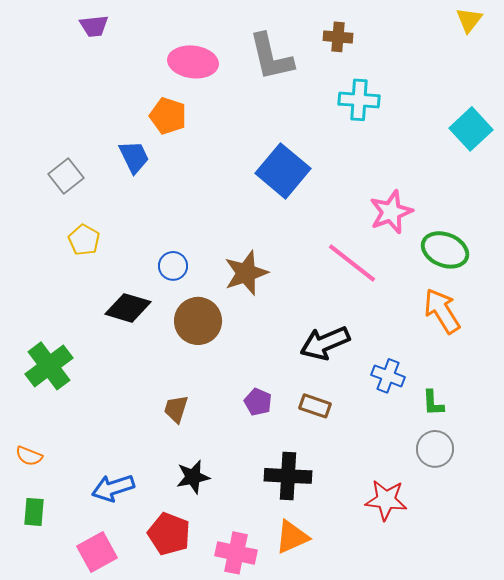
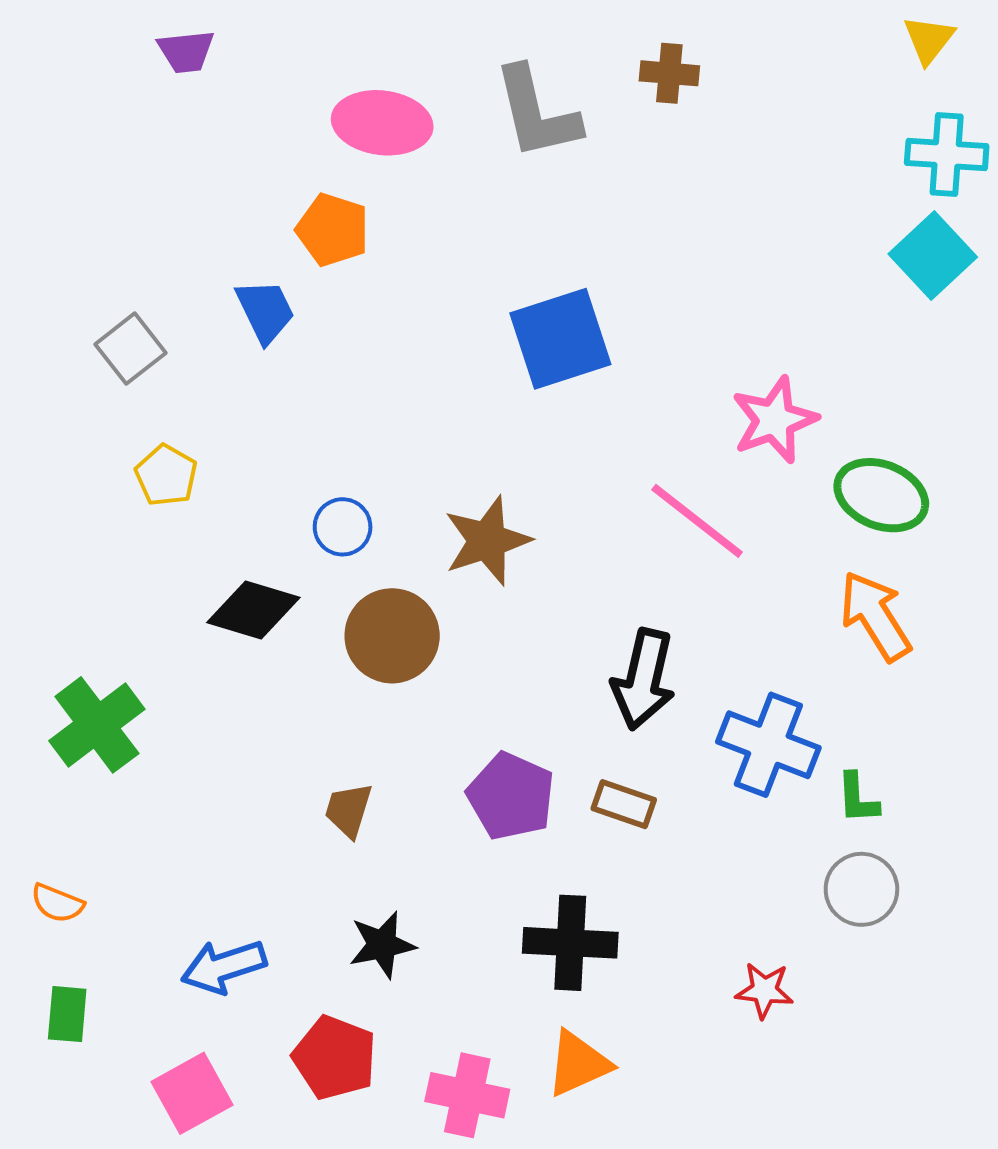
cyan cross: (359, 100) -> (947, 154), moved
blue square: (283, 171) -> (560, 339), turned 32
black arrow: (325, 343) -> (644, 679), turned -54
blue cross: (388, 376) -> (768, 745), size x1.5
purple pentagon: (258, 402) -> (511, 796), size x1.6
red star: (386, 500) -> (764, 990), size x0.7

